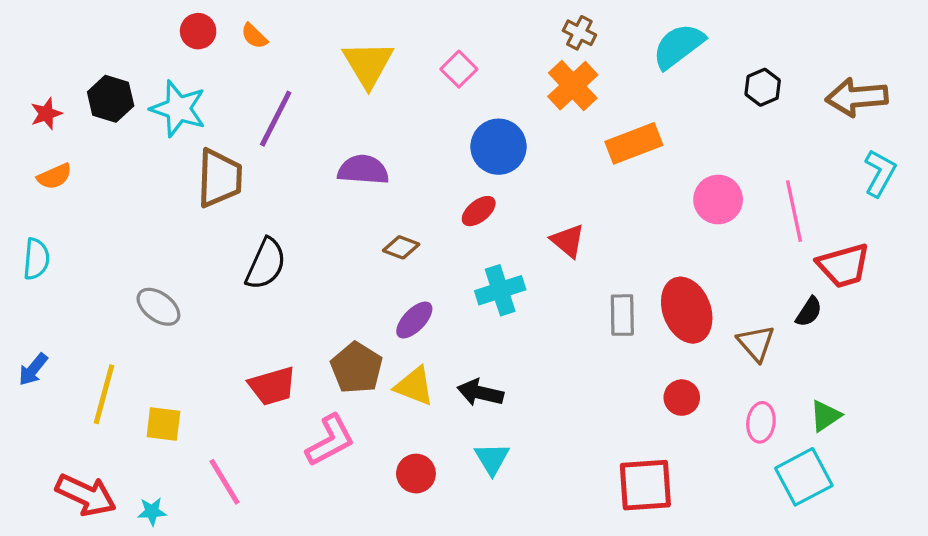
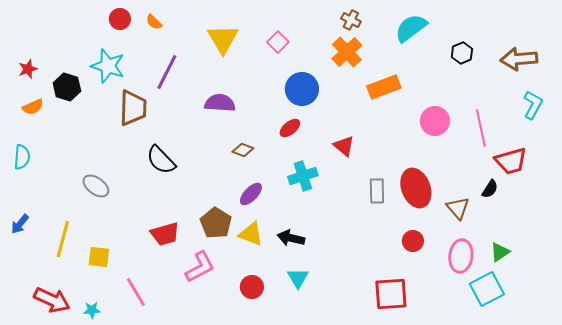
black hexagon: (111, 99) -> (67, 87), moved
black semicircle: (266, 264) -> (161, 160), turned 112
pink ellipse: (761, 422) -> (461, 256), size x1.4

